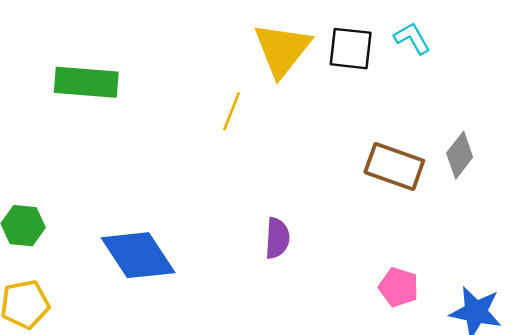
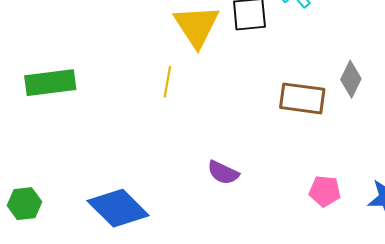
purple semicircle: (277, 238) -> (223, 173), turned 124

